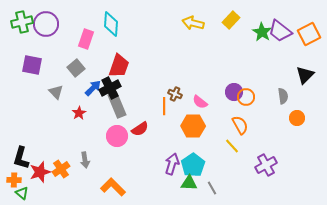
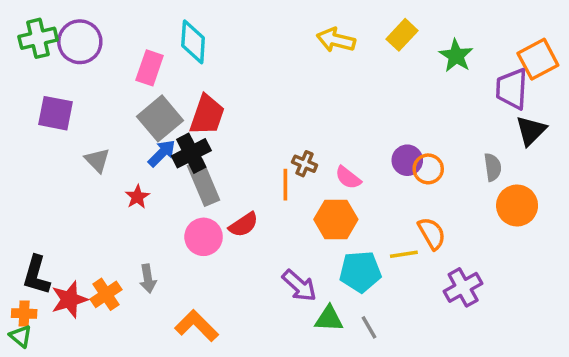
purple trapezoid: (280, 31) -> (512, 89), moved, turned 55
gray square: (76, 68) -> (160, 118), moved, size x1.4
orange circle: (297, 118) -> (517, 205), size x1.5
orange semicircle: (240, 125) -> (432, 233), moved
yellow line: (232, 146) -> (404, 254), turned -56
purple arrow: (172, 164) -> (299, 286), turned 115
cyan pentagon: (193, 165) -> (360, 272), moved, turned 30
green triangle: (22, 193) -> (21, 336), moved

